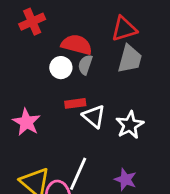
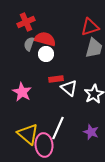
red semicircle: (77, 45) -> (45, 39), moved
gray semicircle: (85, 65) -> (29, 44), moved

